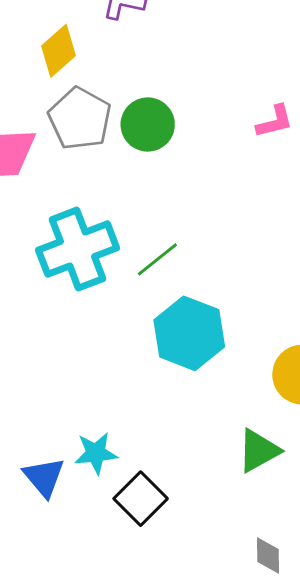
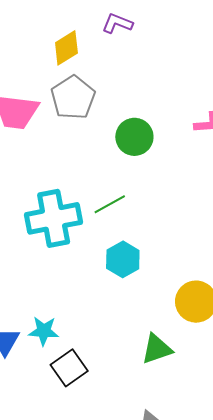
green circle: (148, 125) -> (134, 137), moved
cyan cross: (78, 249) -> (54, 218), moved
cyan hexagon: (189, 333) -> (123, 259), size x0.7

